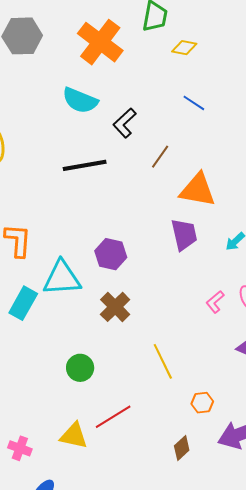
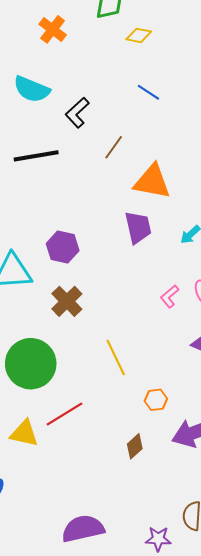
orange cross: (100, 42) -> (53, 29), size x0.6
green circle: (80, 368) -> (31, 364), size x1.8

